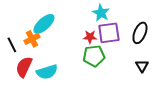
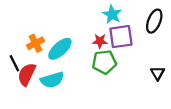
cyan ellipse: (44, 24) -> (60, 49), moved
black ellipse: (140, 33) -> (154, 21), moved
black line: (12, 45) -> (14, 63), moved

